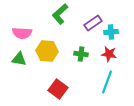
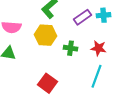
cyan cross: (111, 32) -> (103, 15), moved
yellow hexagon: (47, 51) -> (45, 35), moved

